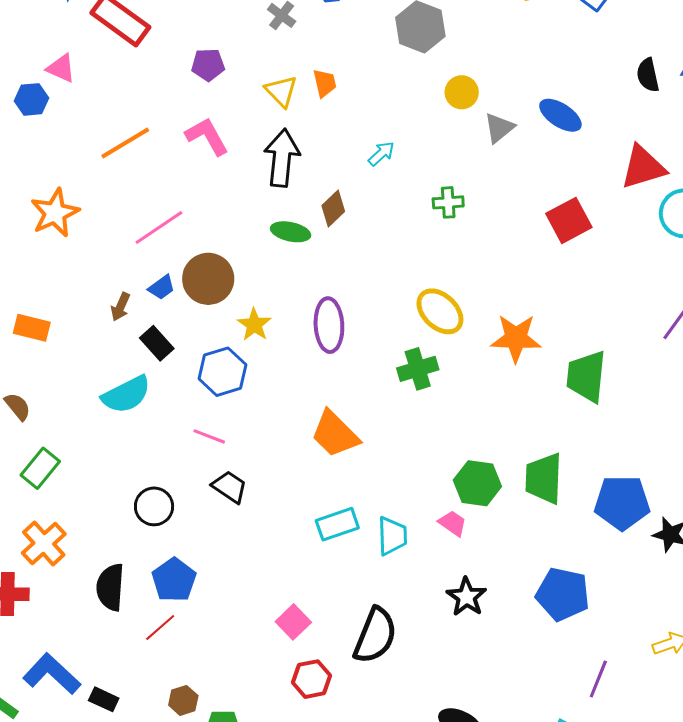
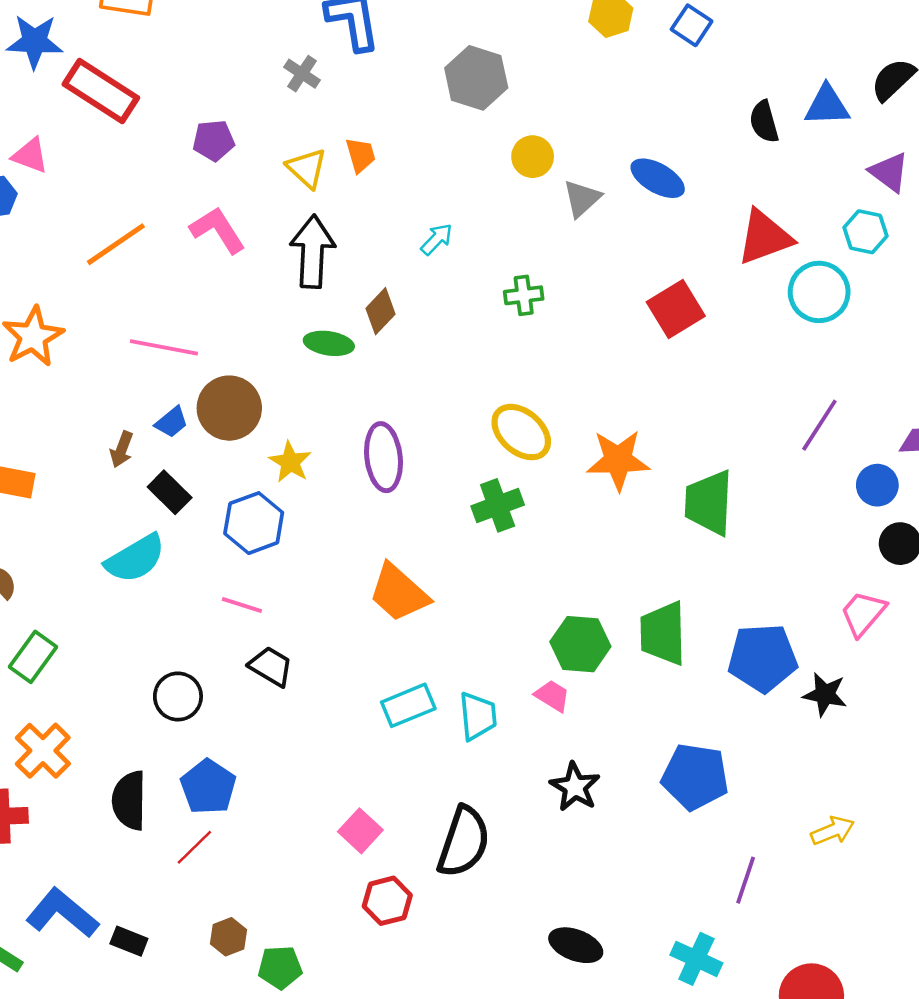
pink line: (159, 227) -> (164, 347), turned 48

